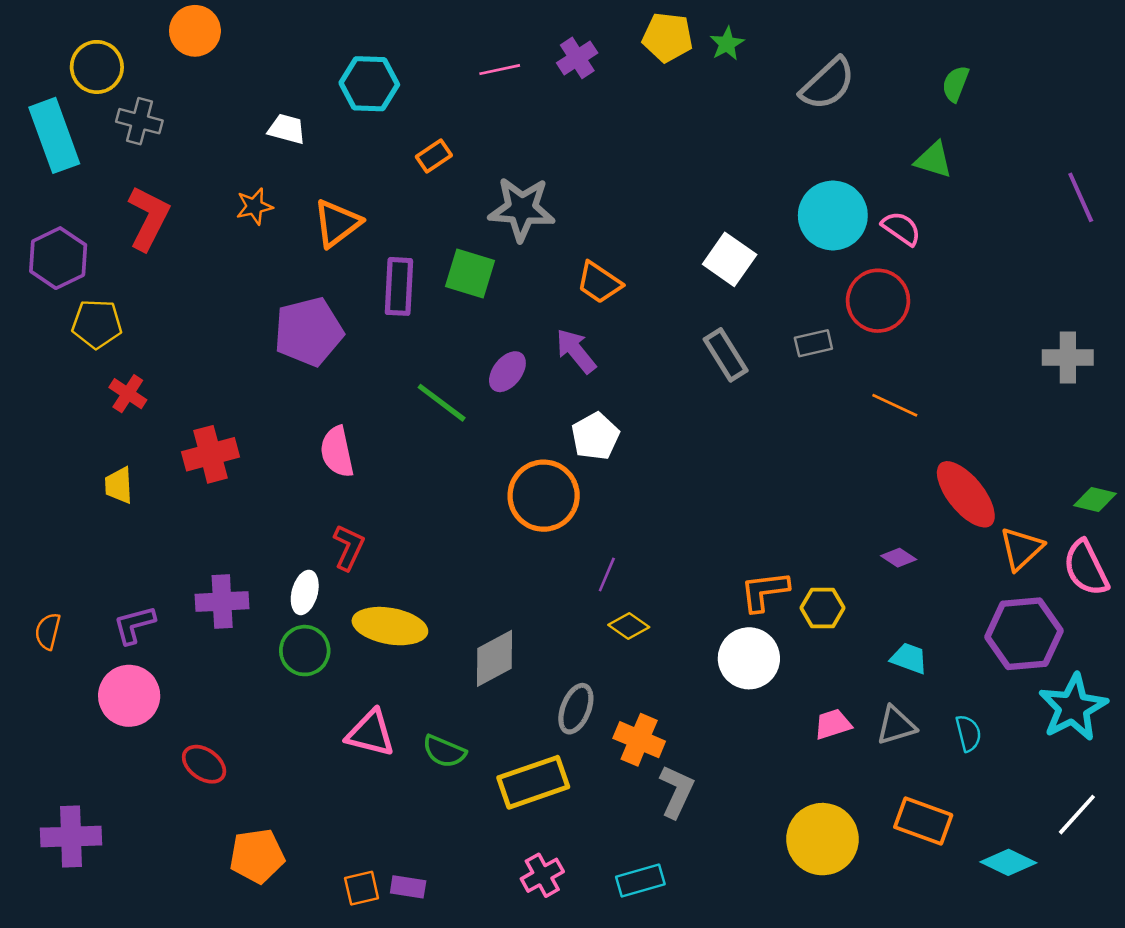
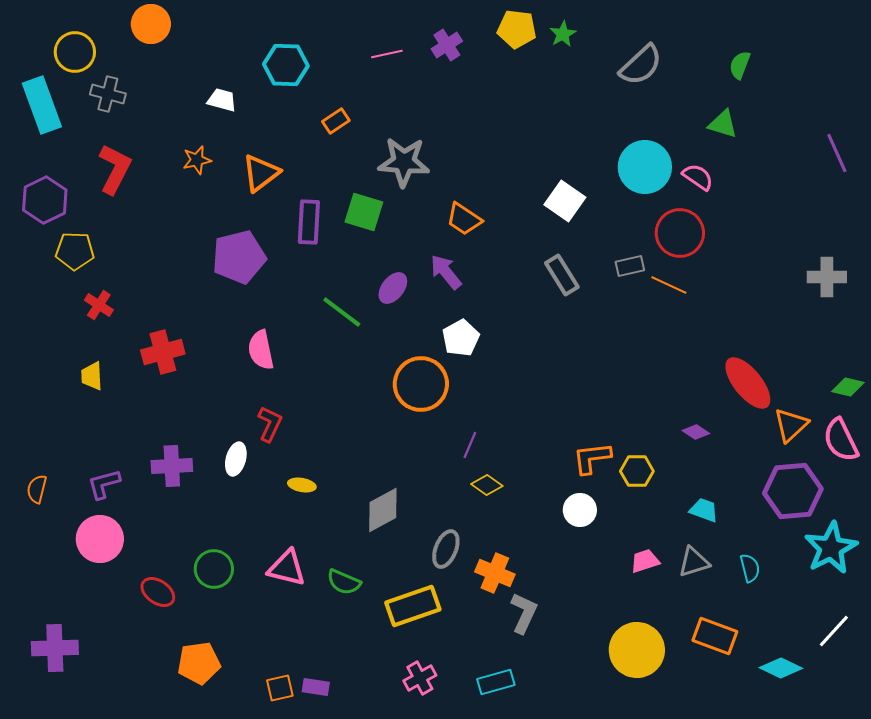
orange line: (895, 405) -> (669, 285), moved
yellow ellipse: (390, 626) -> (302, 485), size x0.5
green circle: (305, 651) -> (214, 569), moved
white circle: (749, 658) -> (580, 510), size x0.7

